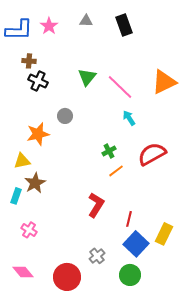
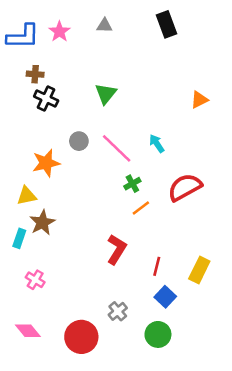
black rectangle: (124, 25) -> (166, 24), moved
orange triangle: (164, 82) -> (199, 100), size x0.6
pink line: (120, 87) -> (117, 148), moved
yellow rectangle: (164, 234) -> (199, 270), moved
blue square: (136, 244) -> (165, 297), size x0.7

